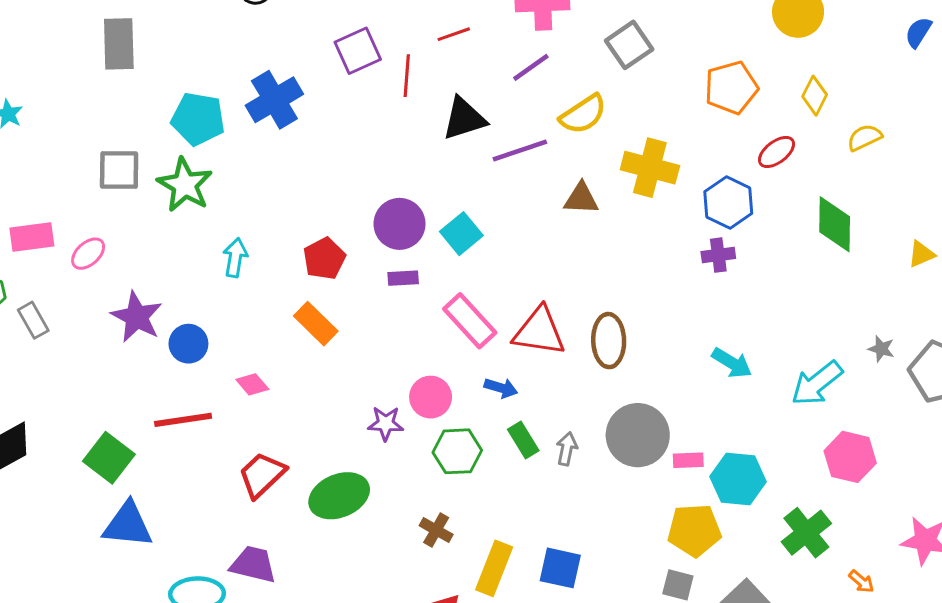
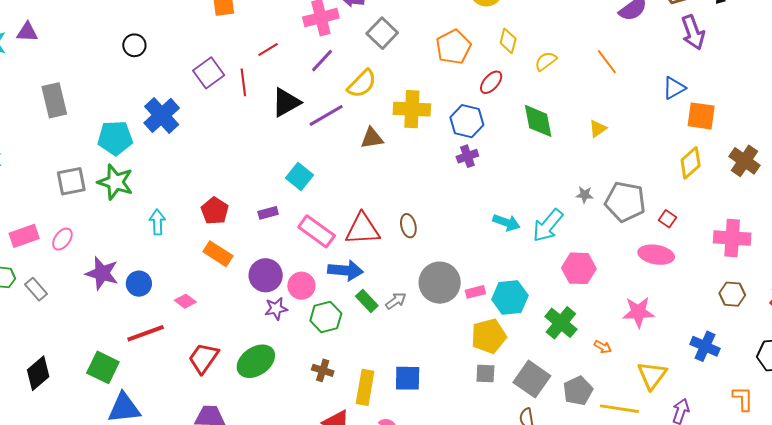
purple circle: (400, 224) -> (266, 275), moved
brown ellipse: (609, 341) -> (408, 226), size x0.7
cyan arrow: (732, 363) -> (506, 223), moved
blue arrow: (501, 388) -> (345, 270), size x1.6
gray arrow: (567, 449) -> (396, 301), turned 55

